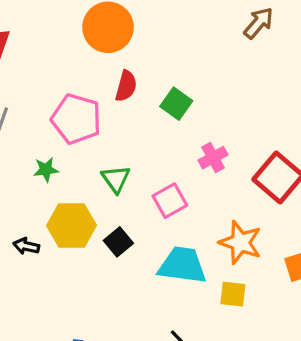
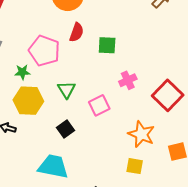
green square: (176, 104) -> (107, 45), turned -36
green star: (46, 170) -> (22, 72), moved
yellow hexagon: (72, 225) -> (28, 101), moved
cyan trapezoid: (182, 265) -> (53, 166), moved

